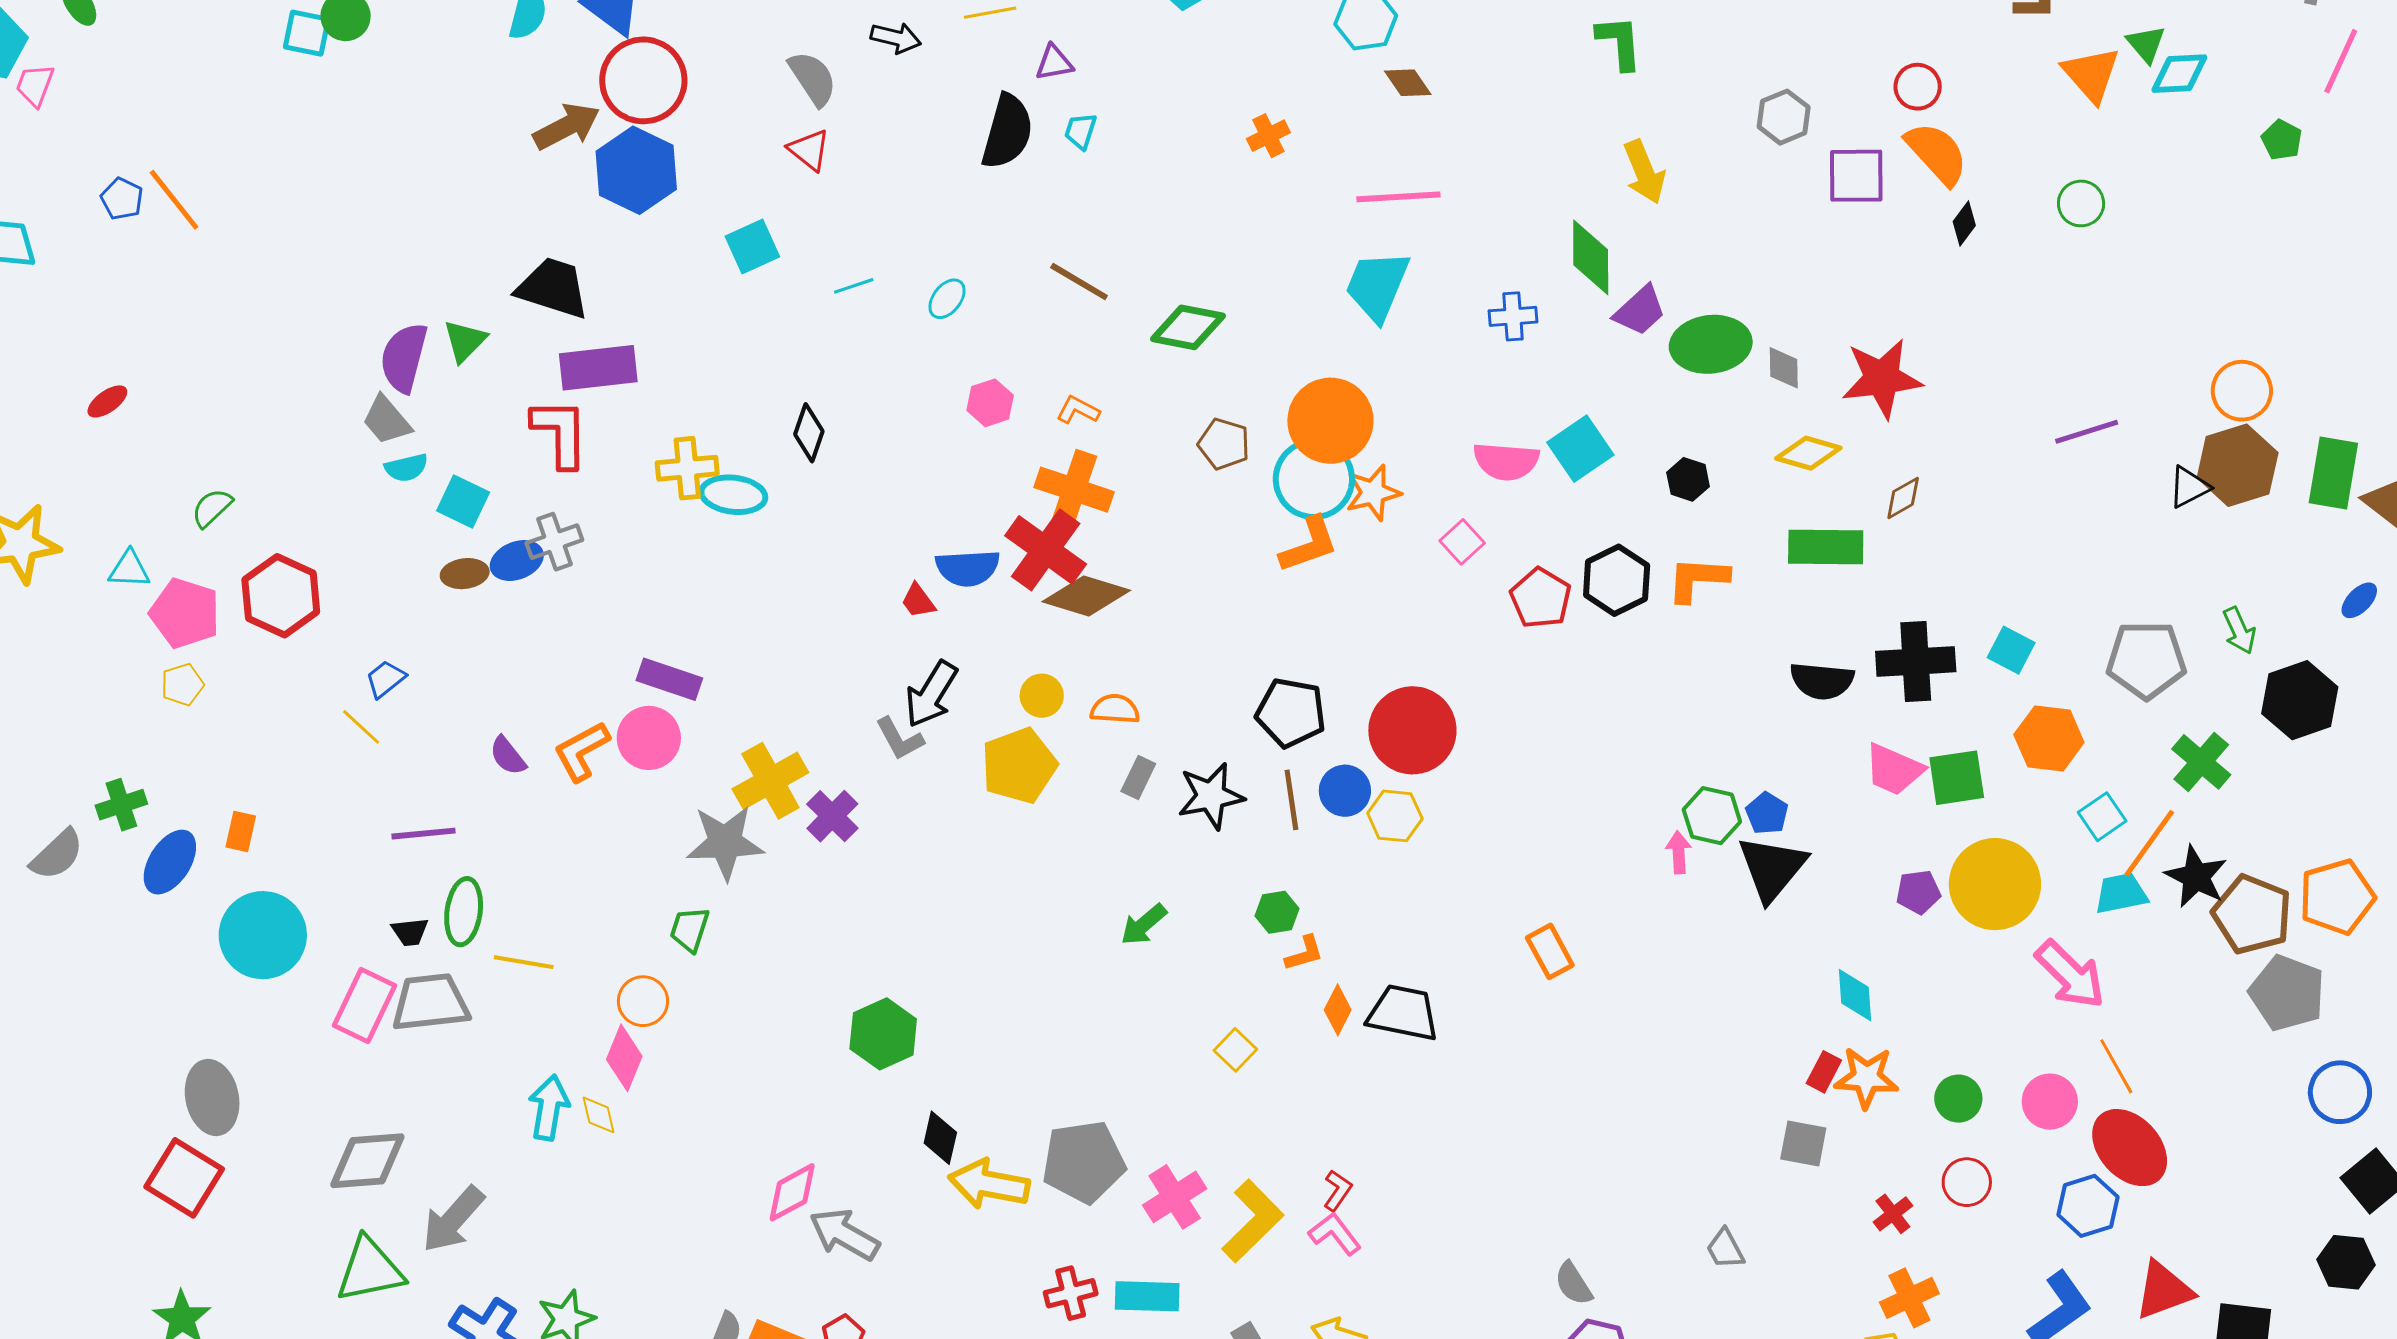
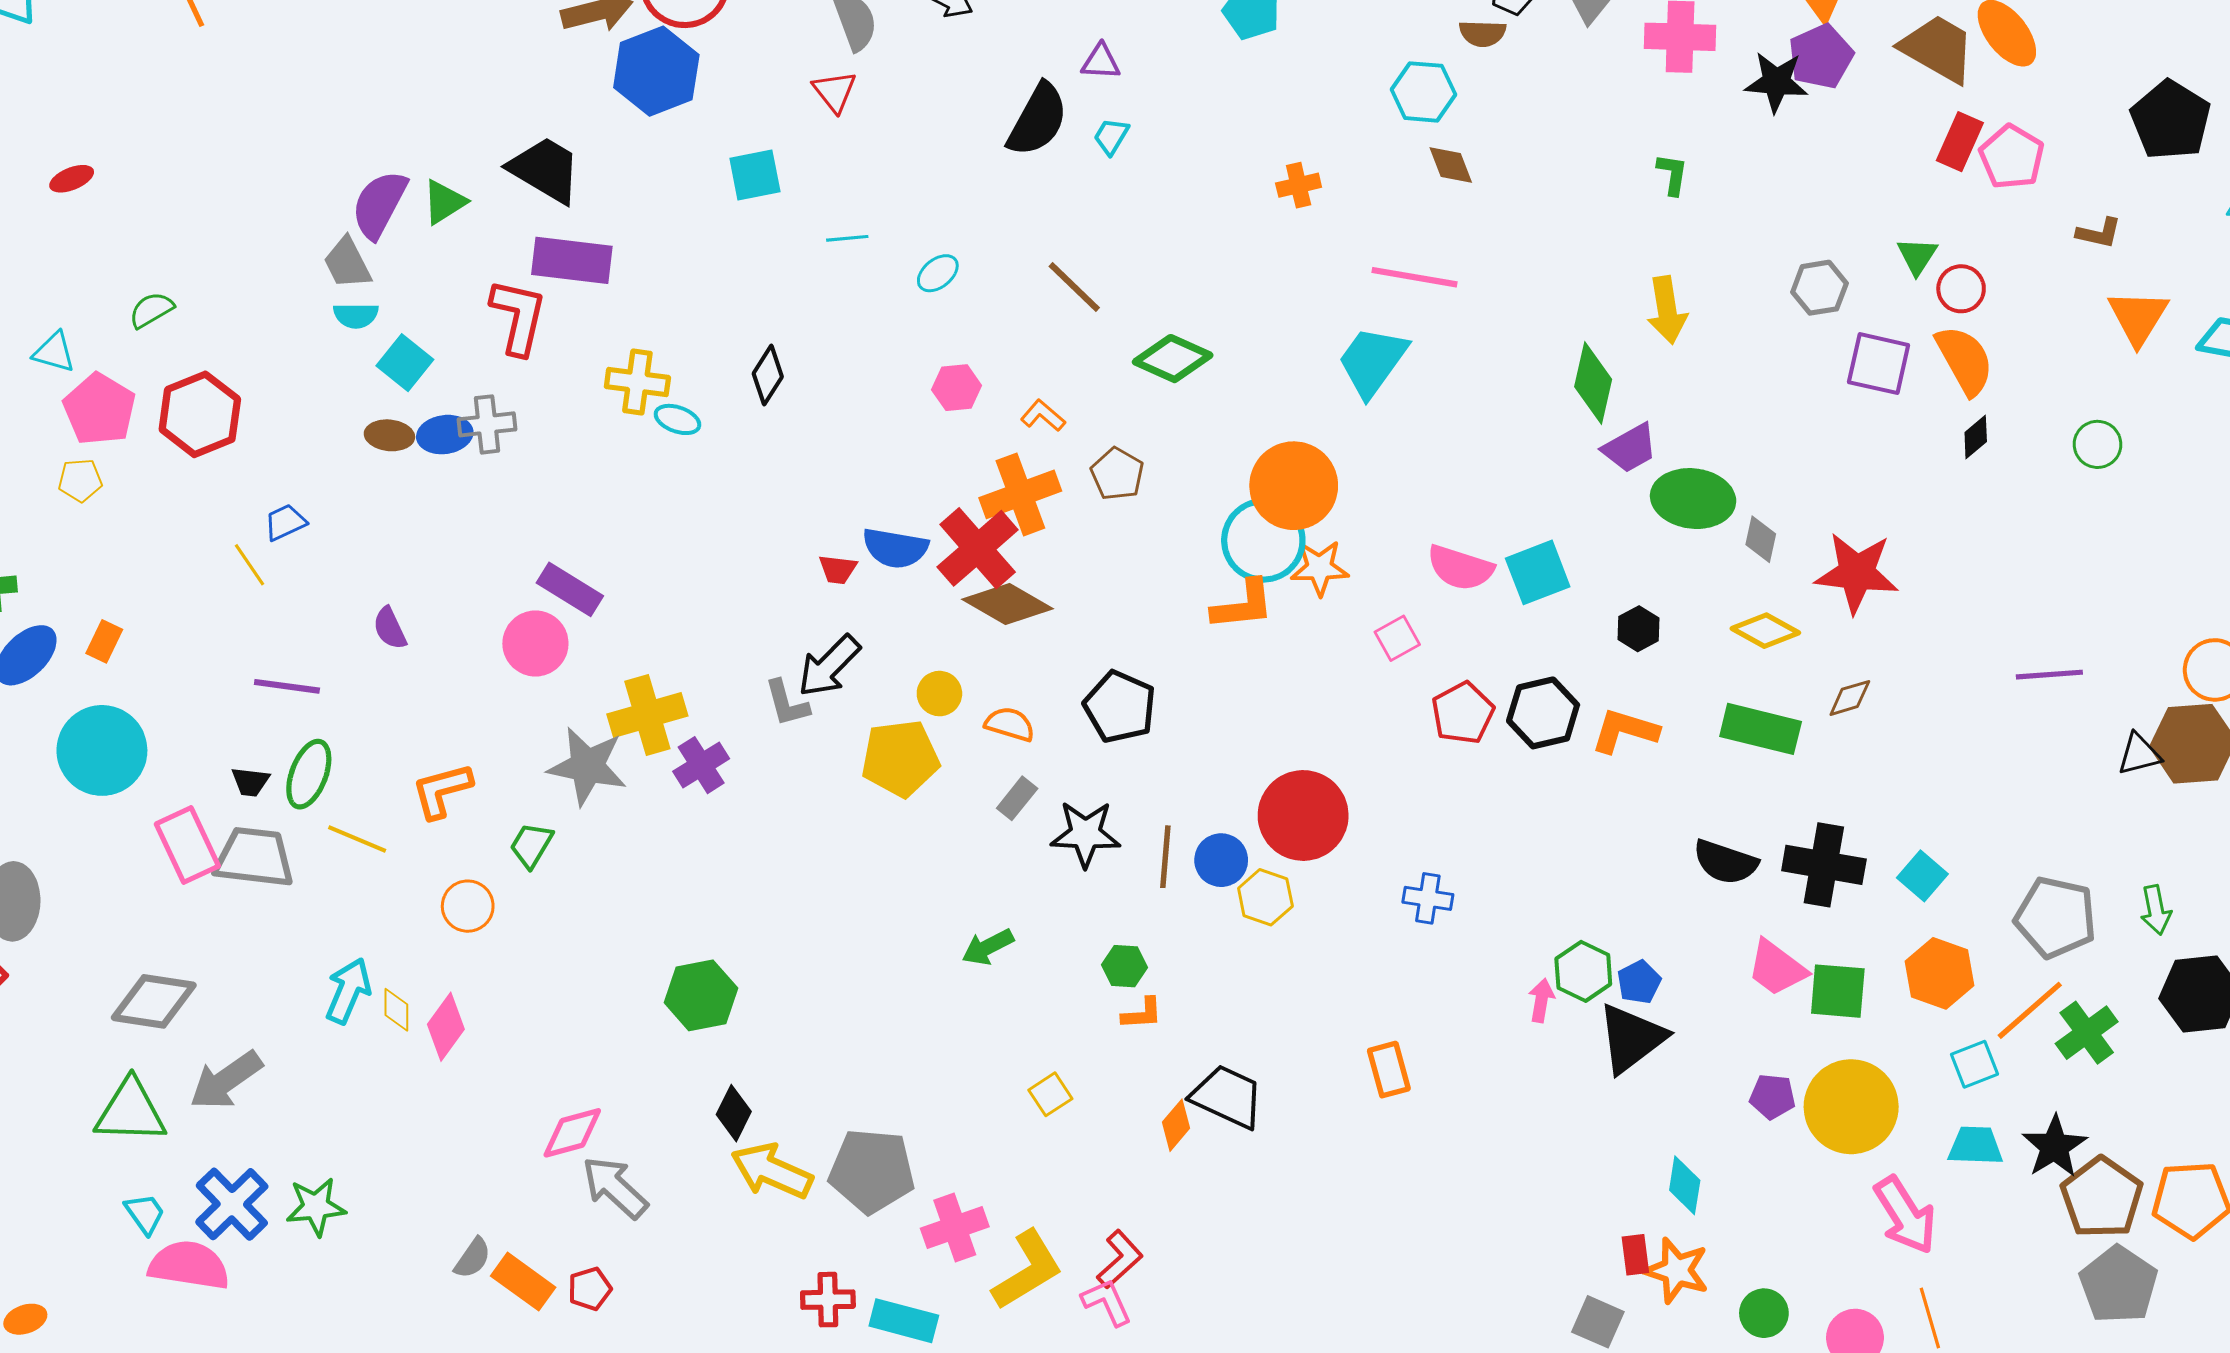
green L-shape: (1619, 42) -> (1672, 174), size x0.7
green triangle: (2146, 44) -> (1917, 256), moved
blue cross: (1513, 316) -> (1428, 898), moved
brown pentagon: (1224, 444) -> (1117, 474), moved
orange cross: (1074, 490) -> (1020, 494), turned 38
cyan ellipse: (733, 495) -> (677, 419), size x0.7
red trapezoid: (918, 601) -> (838, 569), turned -60
black pentagon: (1291, 713) -> (1120, 707), moved
orange L-shape: (582, 751) -> (442, 791), moved
orange line: (2149, 843) -> (2030, 1010), moved
pink rectangle: (364, 1006) -> (187, 845), turned -64
orange diamond: (1338, 1010) -> (1176, 1125), moved
pink diamond: (624, 1058) -> (446, 1027), moved
red rectangle: (1824, 1072) -> (1635, 1255), turned -48
red L-shape: (1338, 1190) -> (1120, 1259), size x1.4

